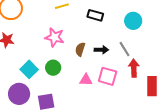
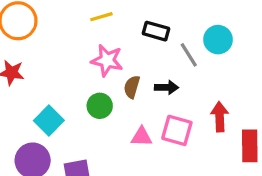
pink star: (55, 37) -> (107, 60), moved
gray line: (124, 49) -> (189, 55), moved
green circle: (53, 68) -> (100, 106), moved

